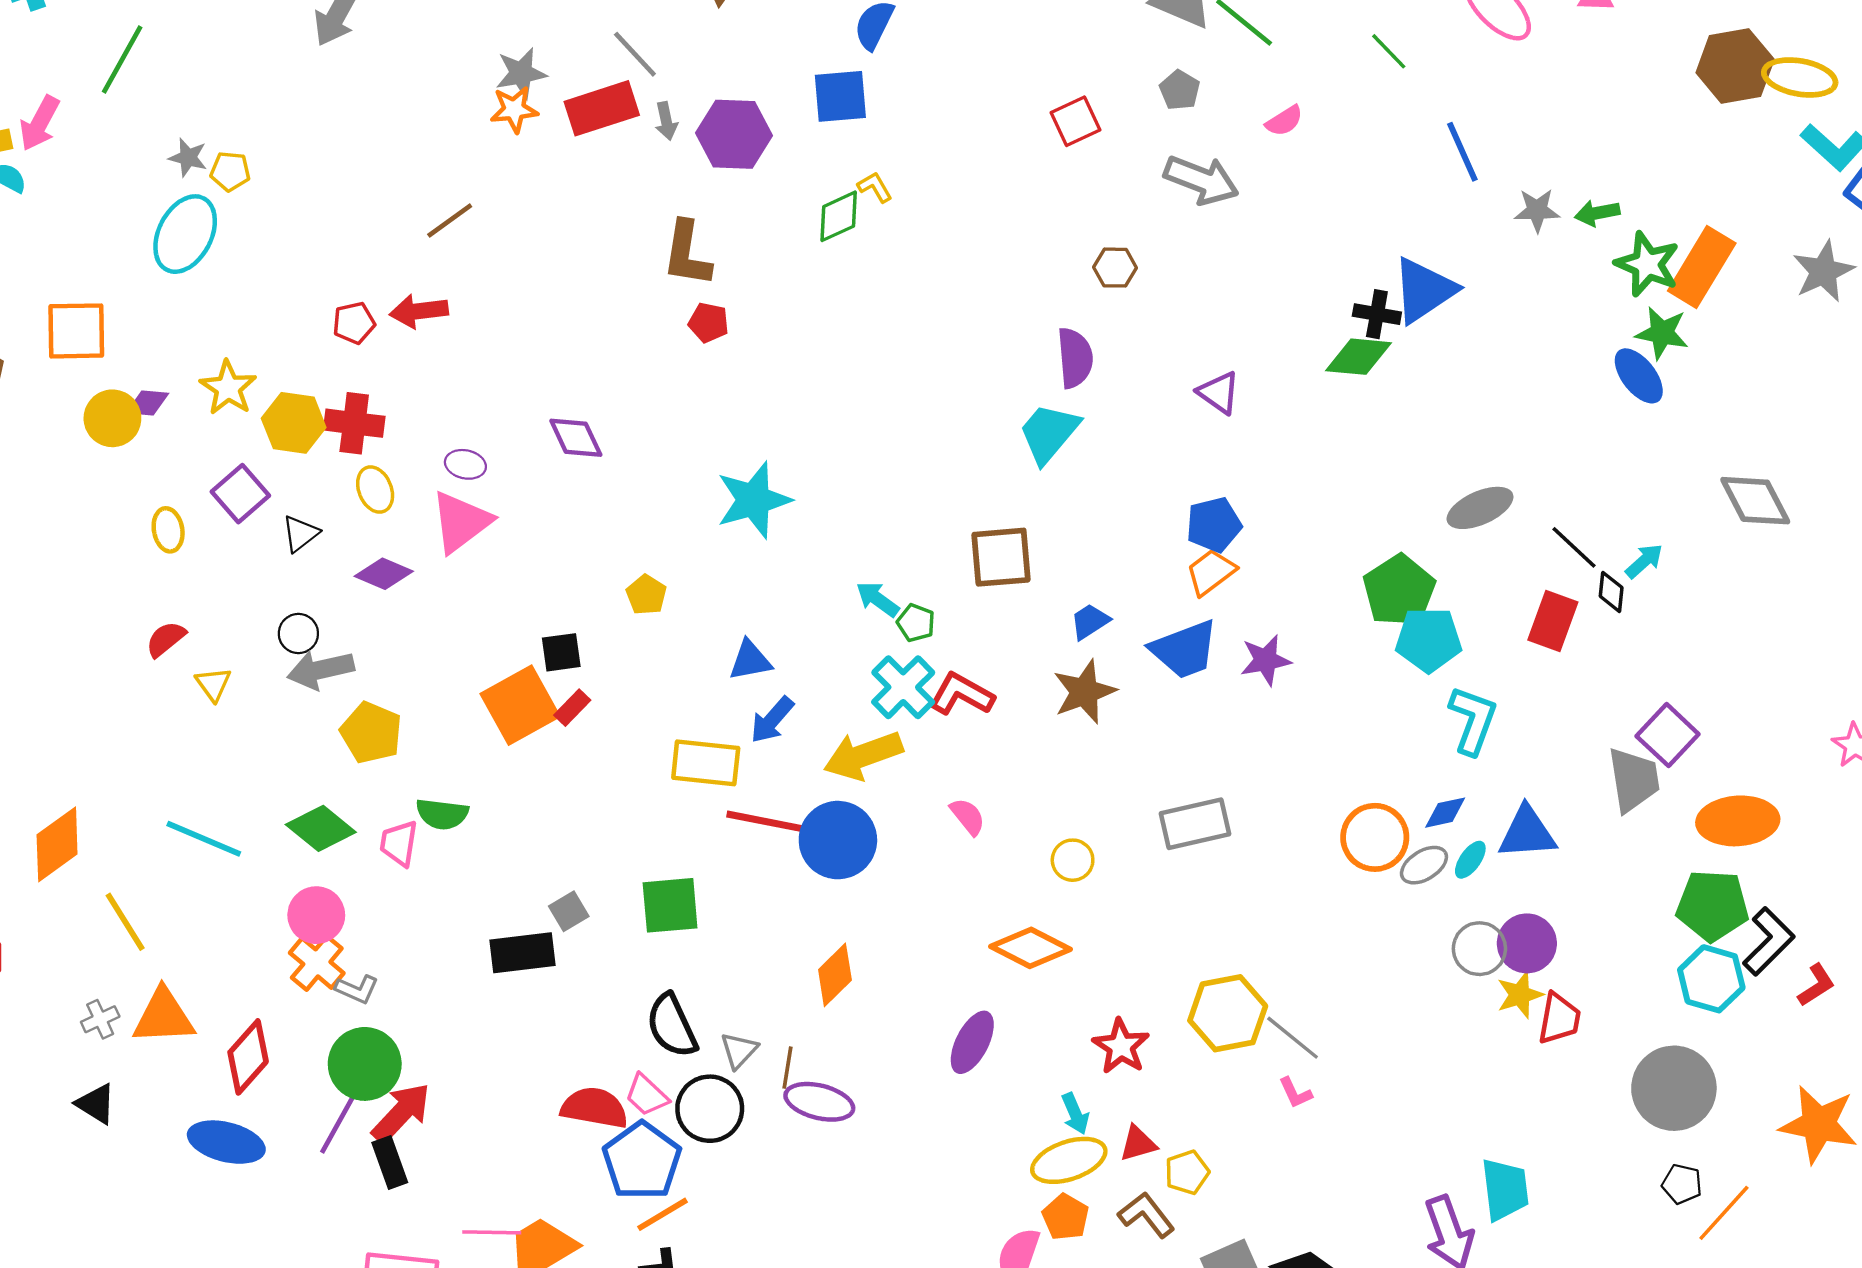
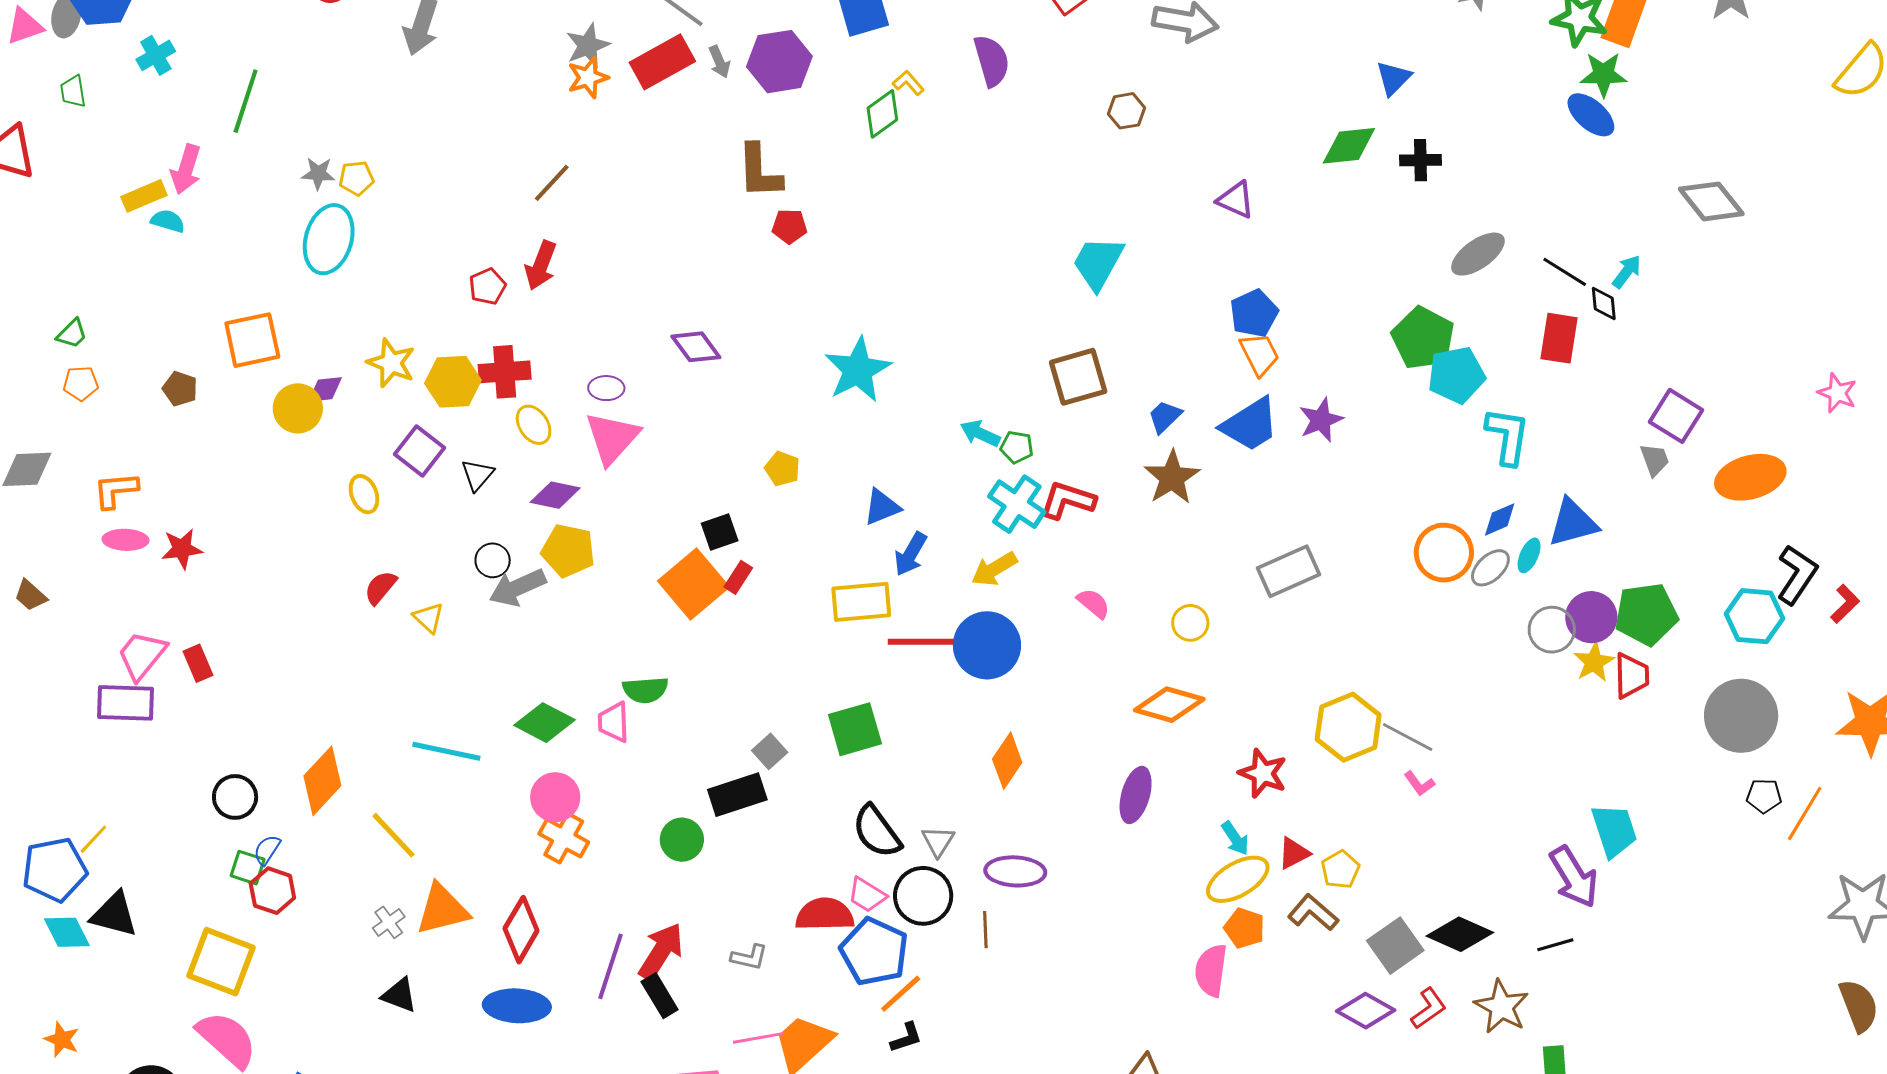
blue triangle: (1424, 290) -> (1393, 78), size x0.6
red arrow: (419, 311) -> (541, 265), turned -51
black cross: (1377, 314) -> (1420, 160), moved
purple semicircle: (1075, 358) -> (992, 61), moved
orange trapezoid: (1211, 572) -> (1259, 354), turned 111
yellow pentagon: (371, 733) -> (568, 551), moved
yellow arrow: (863, 755) -> (994, 569), size x0.7
gray trapezoid: (1634, 780) -> (1655, 460), size x0.6
green pentagon: (1713, 906) -> (1646, 614), moved
gray L-shape: (357, 989) -> (749, 957), moved
green circle: (365, 1064) -> (682, 840), moved, size x0.7
brown line: (787, 1068) -> (985, 930), moved

